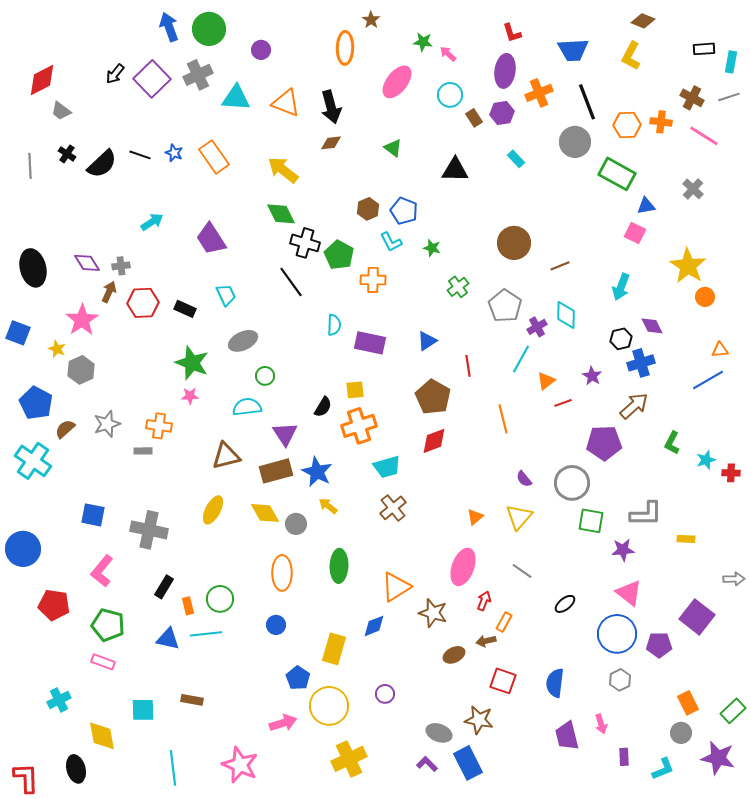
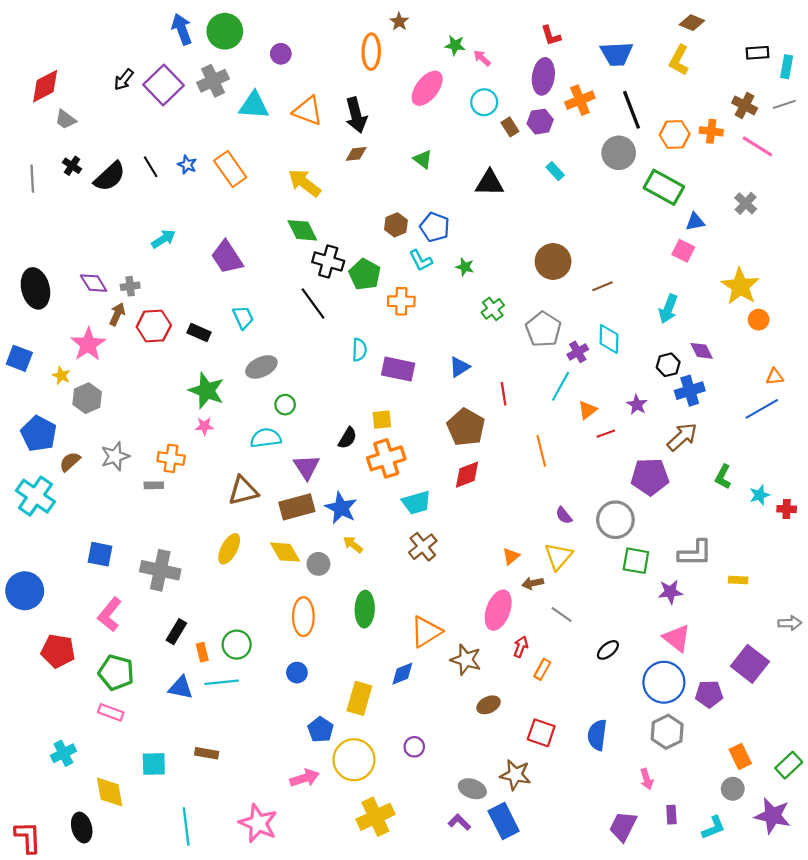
black line: (140, 155) -> (151, 167), turned 40
brown arrow: (486, 641) -> (533, 583), moved
gray hexagon: (620, 680) -> (667, 732), size x1.4
purple trapezoid: (567, 736) -> (623, 826), moved, turned 40

